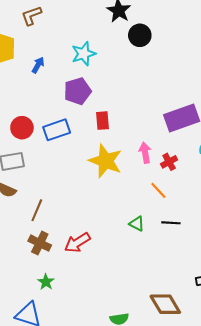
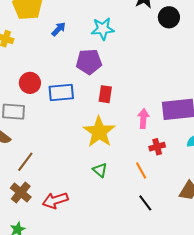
black circle: (140, 35) -> (169, 17), moved
pink arrow: (145, 153) -> (143, 118), moved
black line: (171, 223) -> (145, 203), turned 36
green triangle: (137, 224) -> (100, 170), moved

